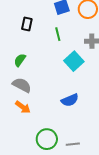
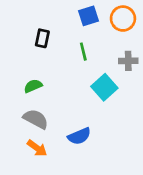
green semicircle: (20, 60) -> (33, 86), turned 32
blue semicircle: (70, 100) -> (79, 136), moved

